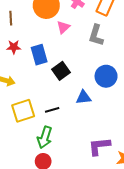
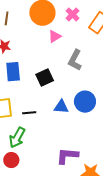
gray L-shape: (96, 35) -> (75, 60), moved
blue rectangle: (39, 55) -> (13, 72), moved
blue circle: (106, 76) -> (85, 102), moved

